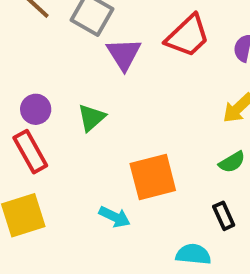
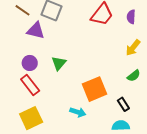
purple triangle: (124, 54) -> (36, 31), moved, turned -36
black rectangle: (224, 216) -> (123, 104), moved

